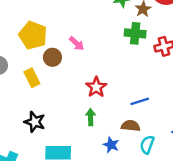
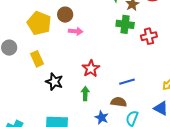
pink arrow: (77, 43) -> (76, 31), turned -40
brown circle: (52, 57) -> (65, 15), moved
black star: (35, 122) -> (54, 82), moved

